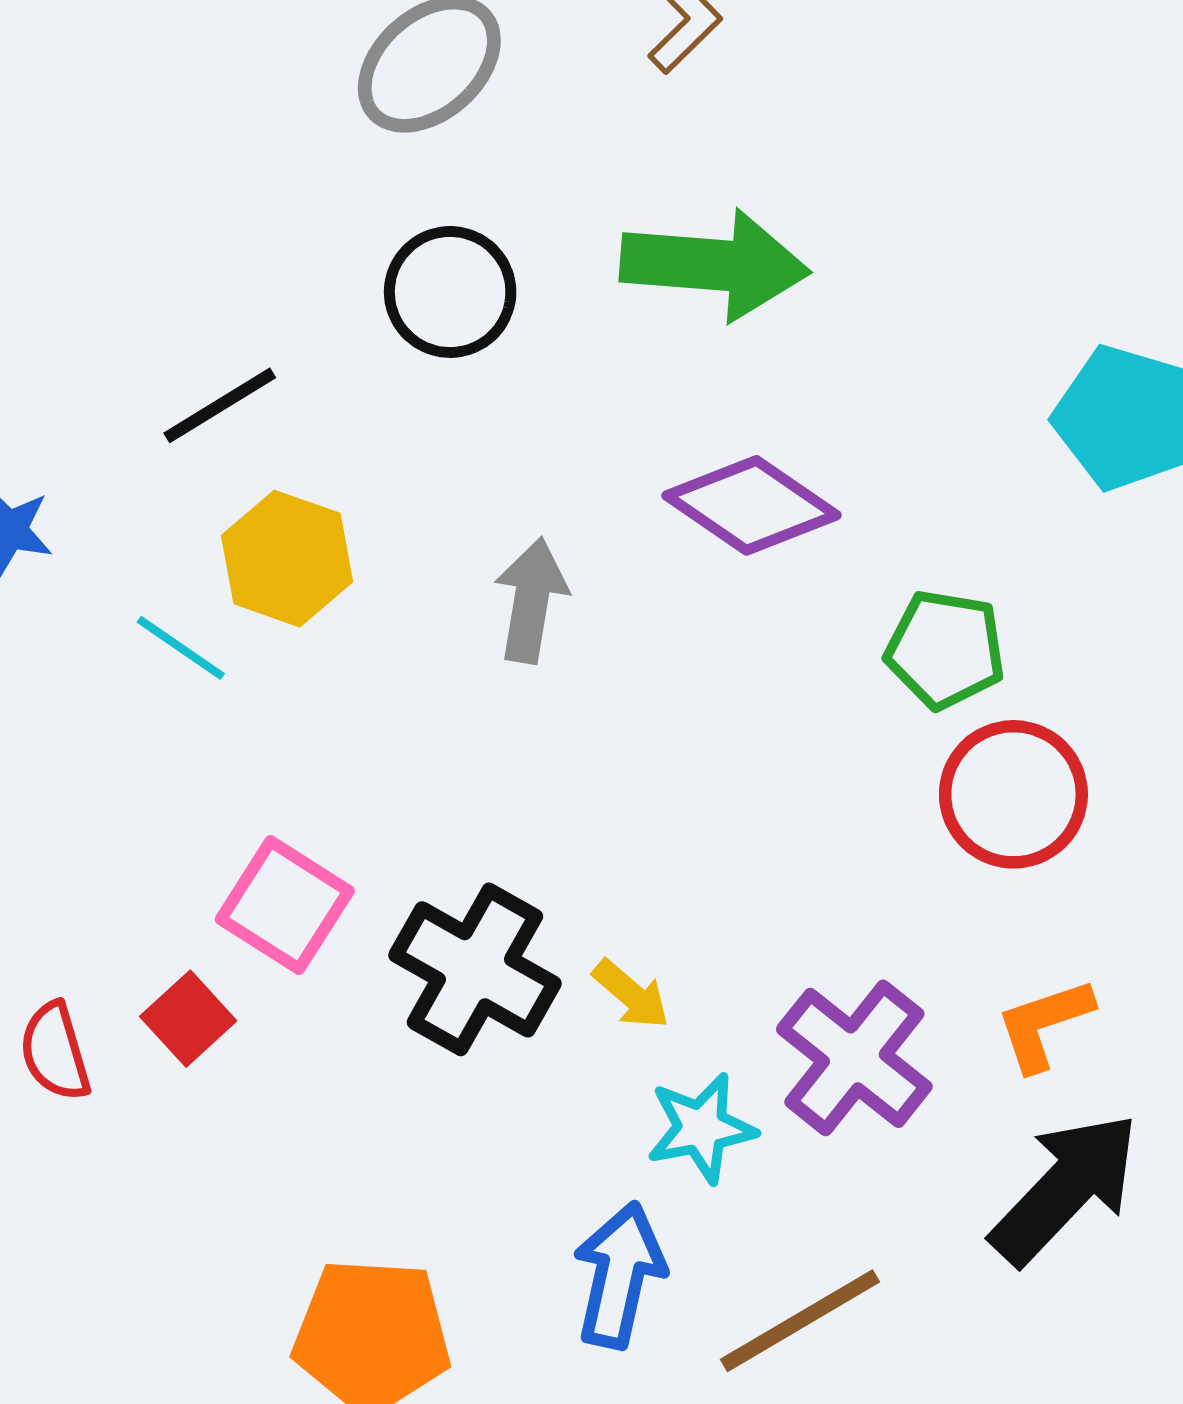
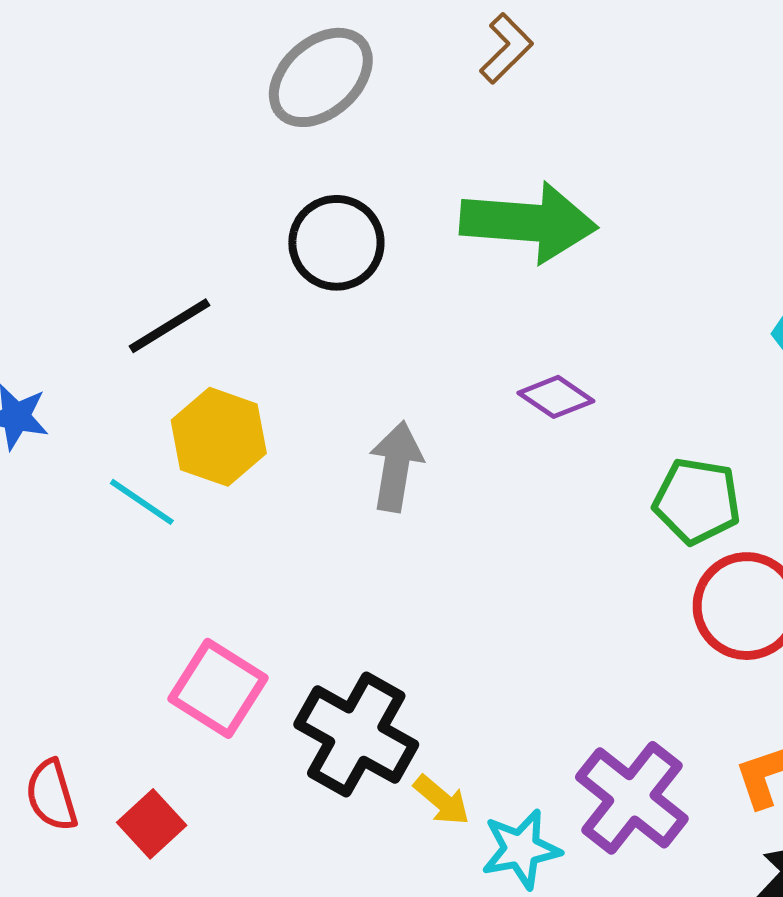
purple diamond: (752, 505) -> (556, 397), size x0.6
yellow arrow: (631, 994) -> (442, 800), moved
red square: (188, 1019) -> (152, 824), moved

